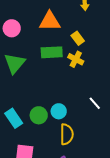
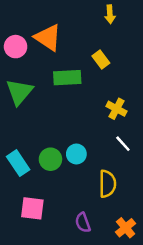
orange triangle: (50, 21) -> (48, 38), moved, turned 35
yellow cross: (76, 59) -> (116, 109), moved
yellow semicircle: (67, 134) -> (107, 184), moved

